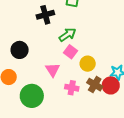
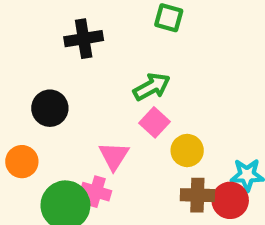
black cross: (45, 15) -> (84, 39), moved
brown cross: (95, 85) -> (197, 195), turned -35
pink cross: (72, 88) -> (96, 192), moved

